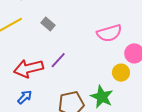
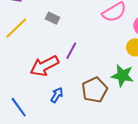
blue arrow: (25, 97) -> (57, 95), moved

